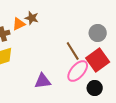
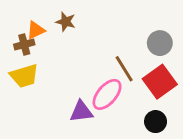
orange triangle: (19, 24) -> (36, 30), moved
pink ellipse: (78, 71) -> (107, 94), moved

